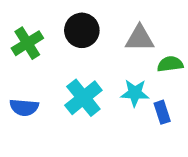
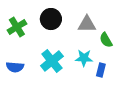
green semicircle: (170, 64) -> (106, 40), turned -112
blue rectangle: (162, 112) -> (101, 70), turned 32

